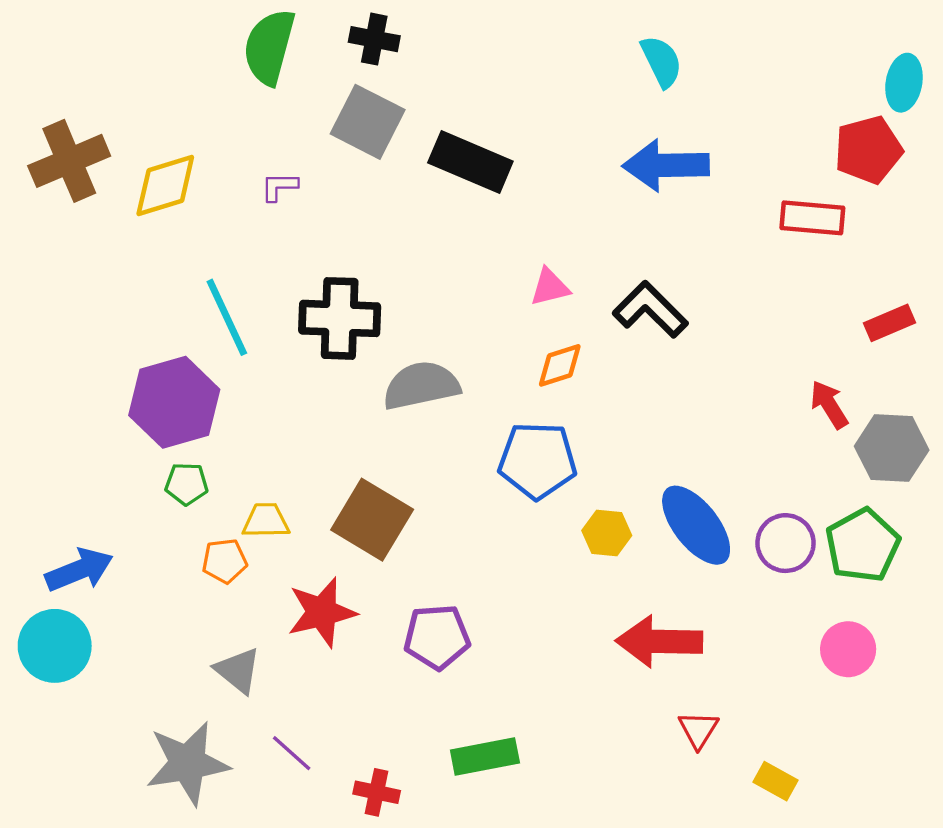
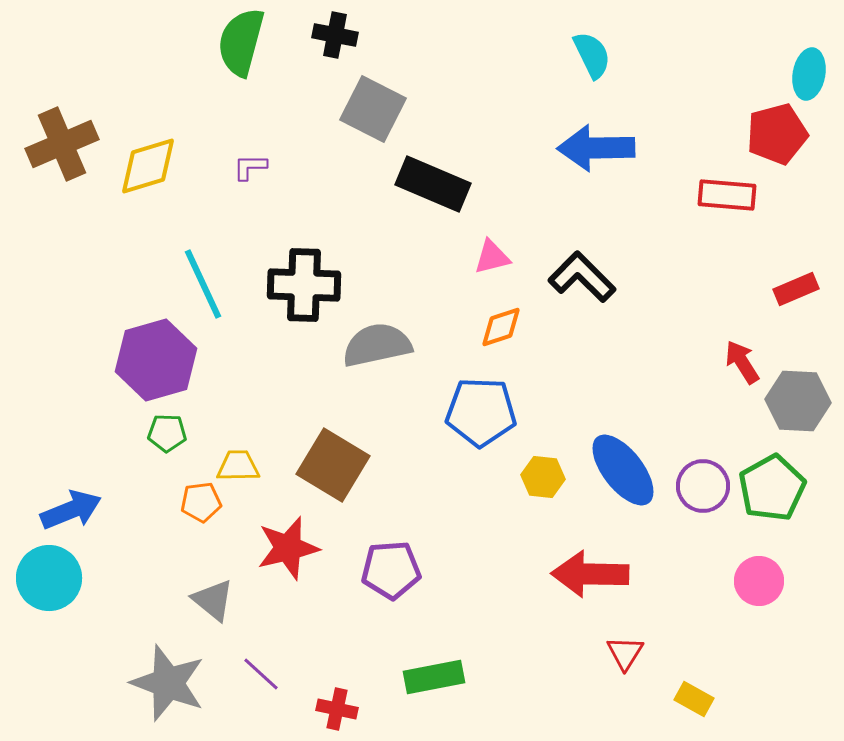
gray square: (368, 122) -> (373, 109), moved
black rectangle: (470, 162) -> (433, 184), moved
gray star: (188, 763) -> (168, 683), turned 30

